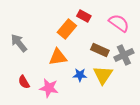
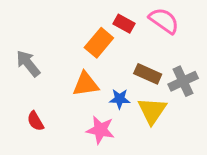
pink semicircle: (119, 23) -> (164, 21), moved
blue star: (80, 75) -> (120, 99), moved
pink star: (49, 88) -> (100, 130), moved

